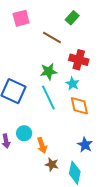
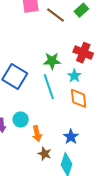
brown line: (52, 37) -> (56, 15), moved
blue star: (85, 145) -> (71, 137), moved

